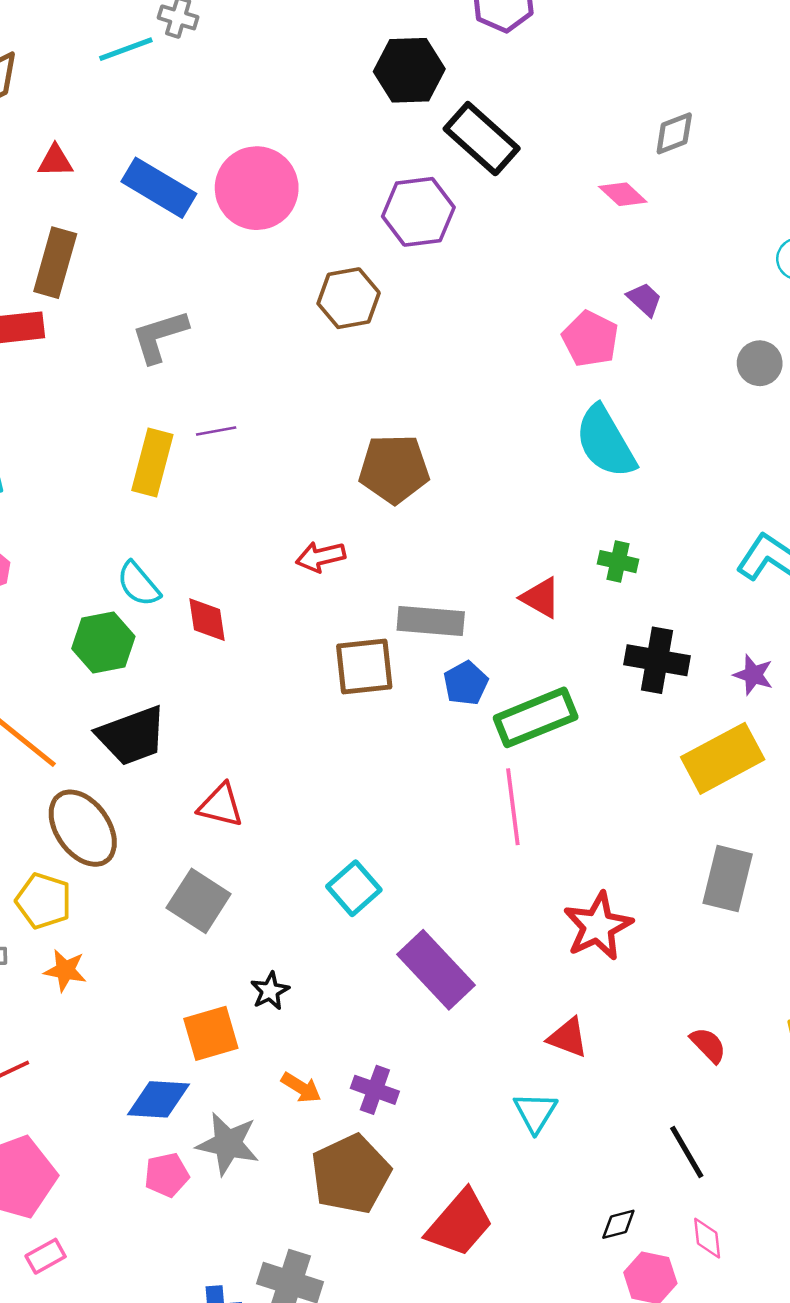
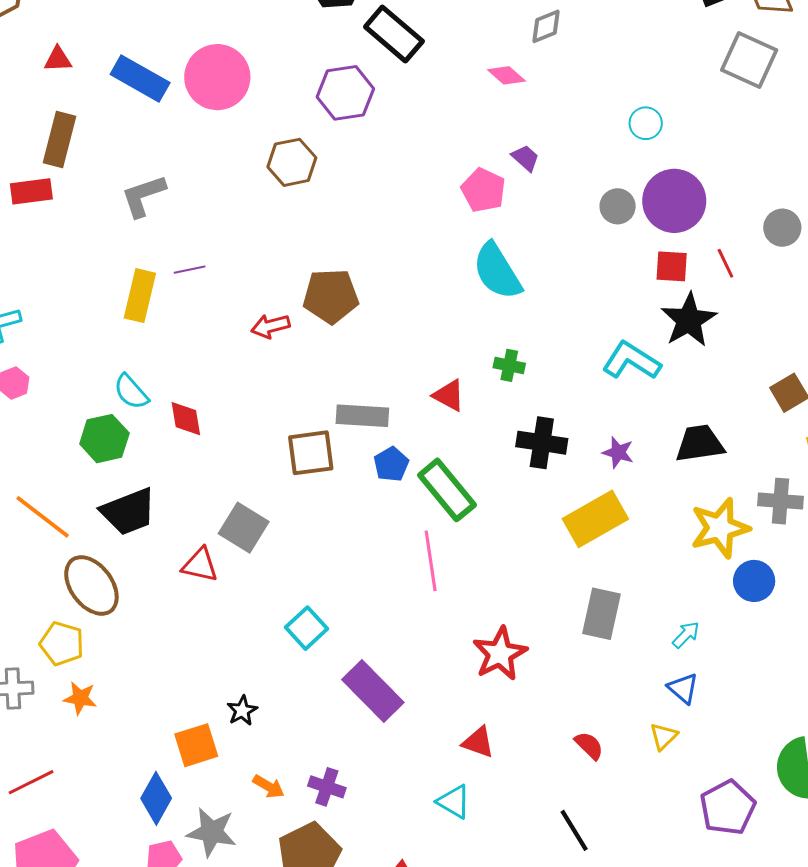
red arrow: (321, 557) -> (270, 326), moved
green rectangle: (536, 717) -> (447, 490), turned 74
gray square: (199, 901) -> (244, 528), moved
blue diamond: (159, 1099) -> (156, 798), turned -63
cyan triangle: (535, 1112) -> (454, 802), turned -30

